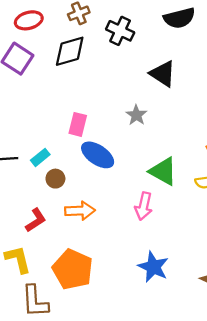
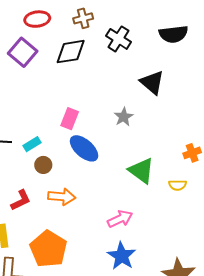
pink arrow: (144, 206) -> (120, 219), moved, turned -135

